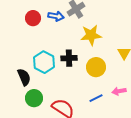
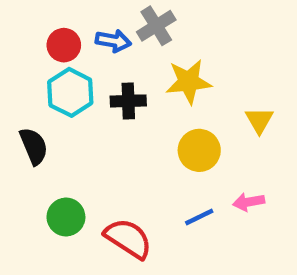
black cross: (69, 58) -> (128, 101), moved
cyan hexagon: (44, 62) -> (70, 92), moved
black semicircle: (24, 77) -> (34, 146), moved

